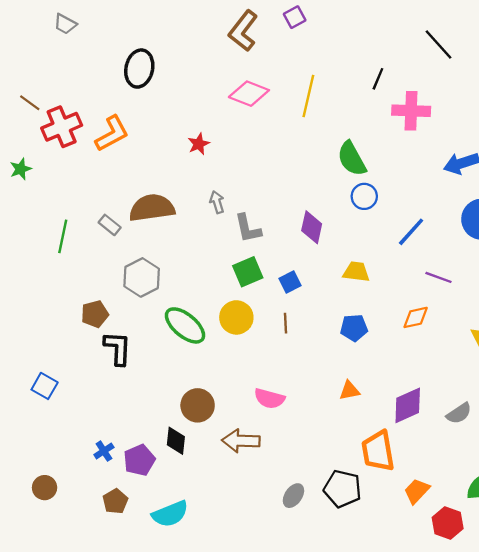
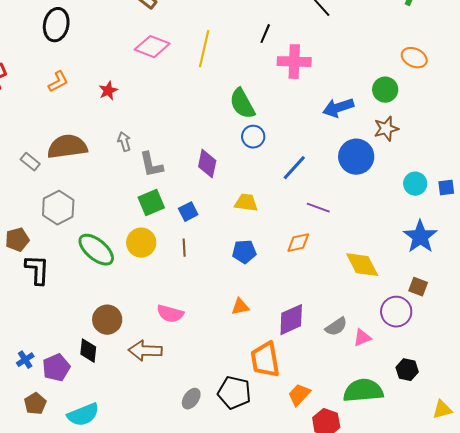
orange L-shape: (112, 134) -> (58, 82), moved, size x0.7

